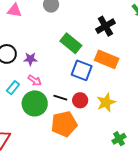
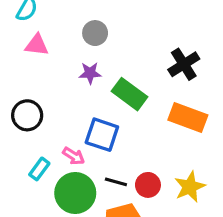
purple star: (30, 59) -> (90, 73), moved
blue square: (82, 70) -> (102, 135), moved

